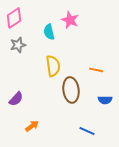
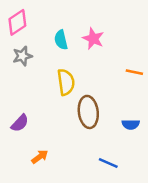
pink star: (70, 20) -> (93, 39), moved
orange line: (96, 70) -> (134, 72), moved

